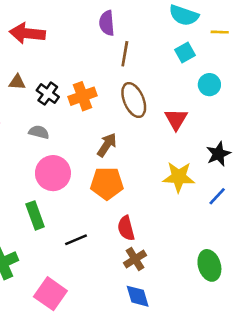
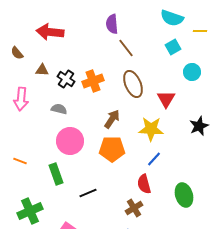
brown line: (125, 54) -> (126, 48), turned -48
yellow star: (179, 177) -> (151, 129), moved
blue line: (217, 196) -> (154, 159), moved
red semicircle: (126, 228) -> (144, 184), moved
green ellipse: (209, 265) -> (184, 195), moved

